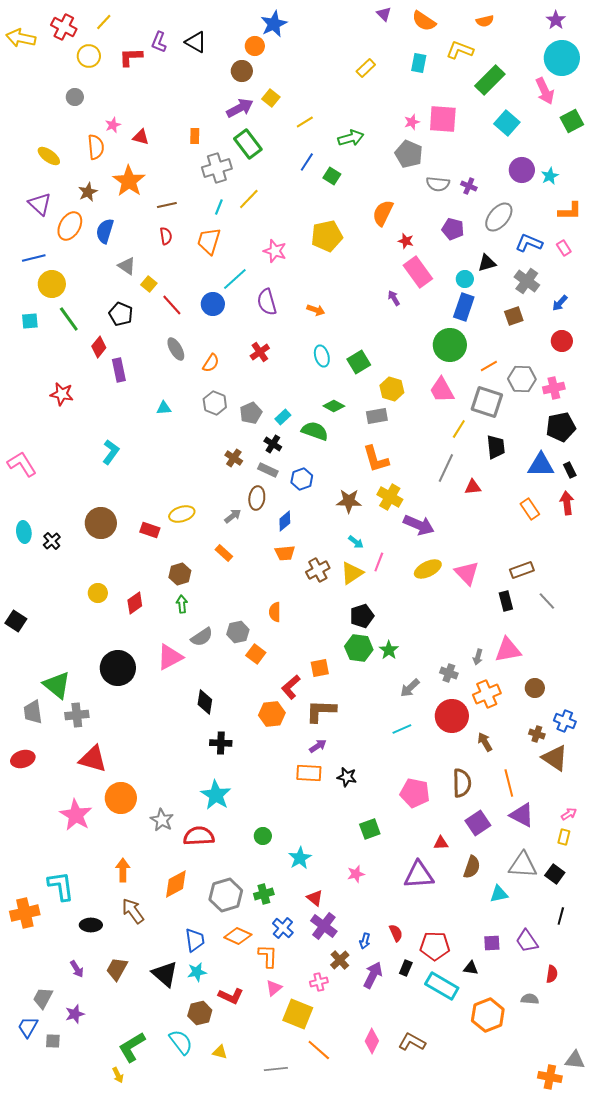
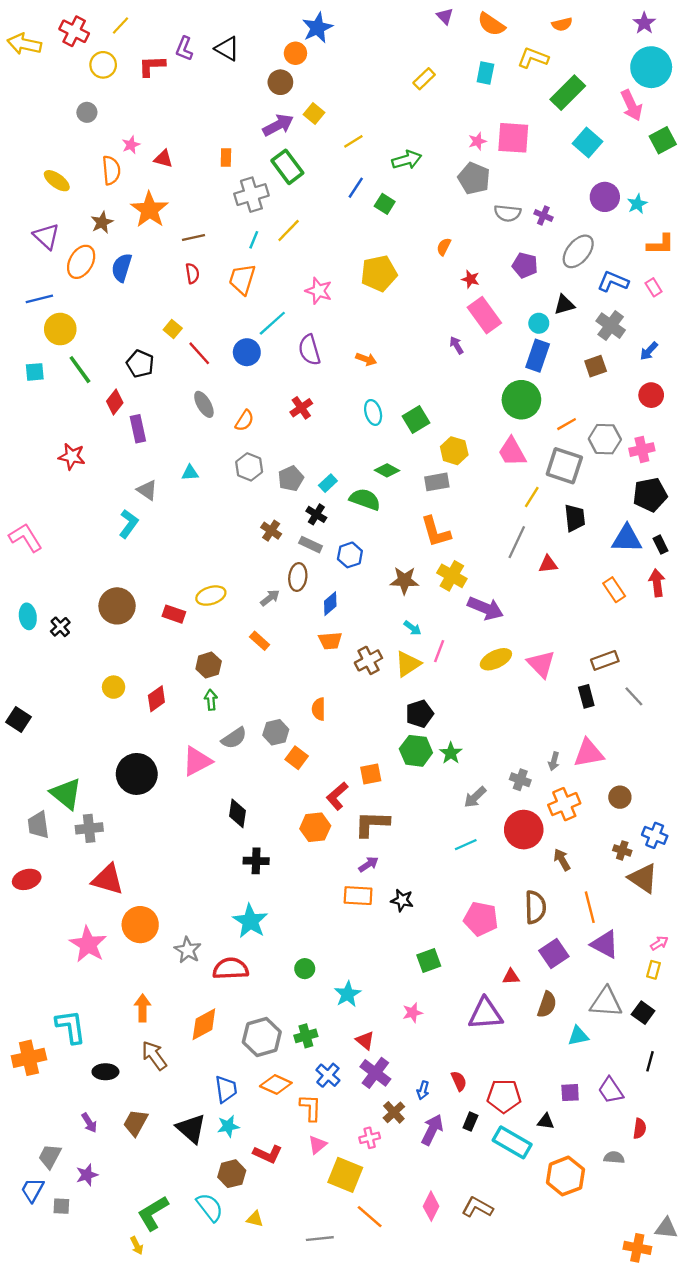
orange semicircle: (383, 213) -> (444, 247), size x0.6
gray triangle: (127, 266) -> (147, 490), moved

